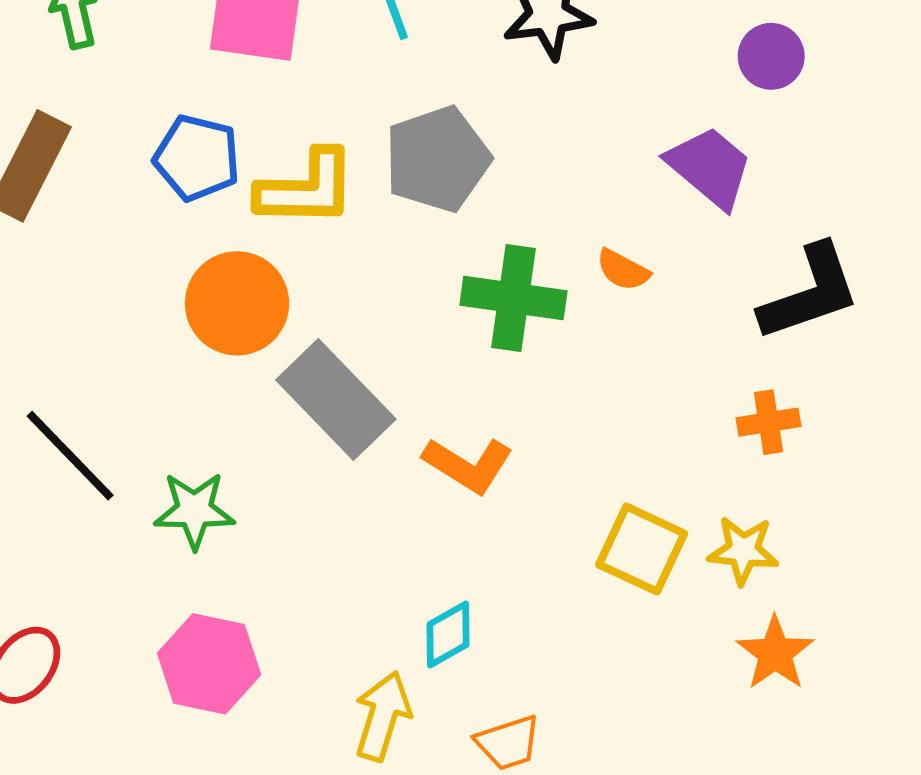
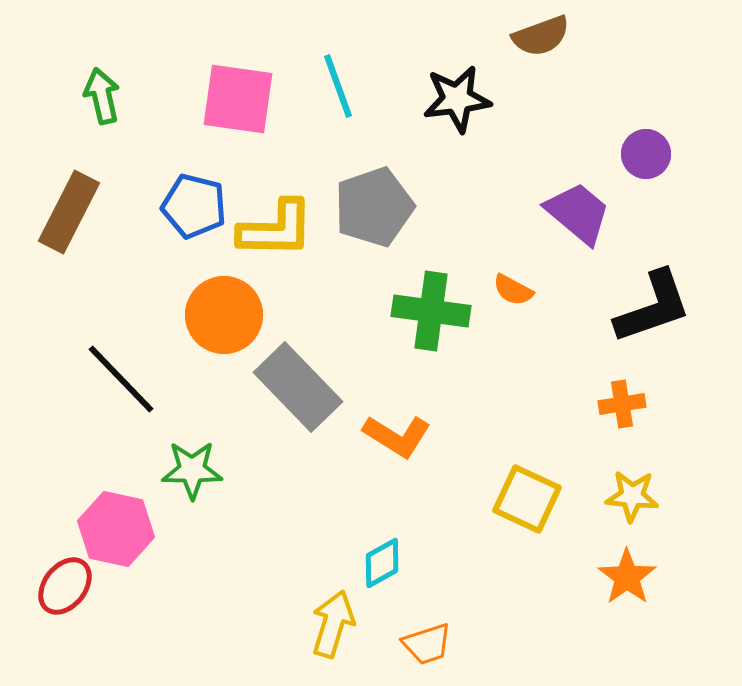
purple circle: (771, 56) -> (646, 154), moved
black line: (70, 456) -> (121, 379), moved
yellow star: (743, 550) -> (632, 496), moved
pink hexagon: (209, 664) -> (116, 529), moved

